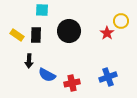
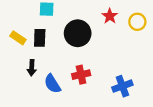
red star: (107, 33) -> (110, 16), moved
blue semicircle: (47, 75) -> (52, 84), turned 30
red cross: (72, 83) -> (81, 75), moved

